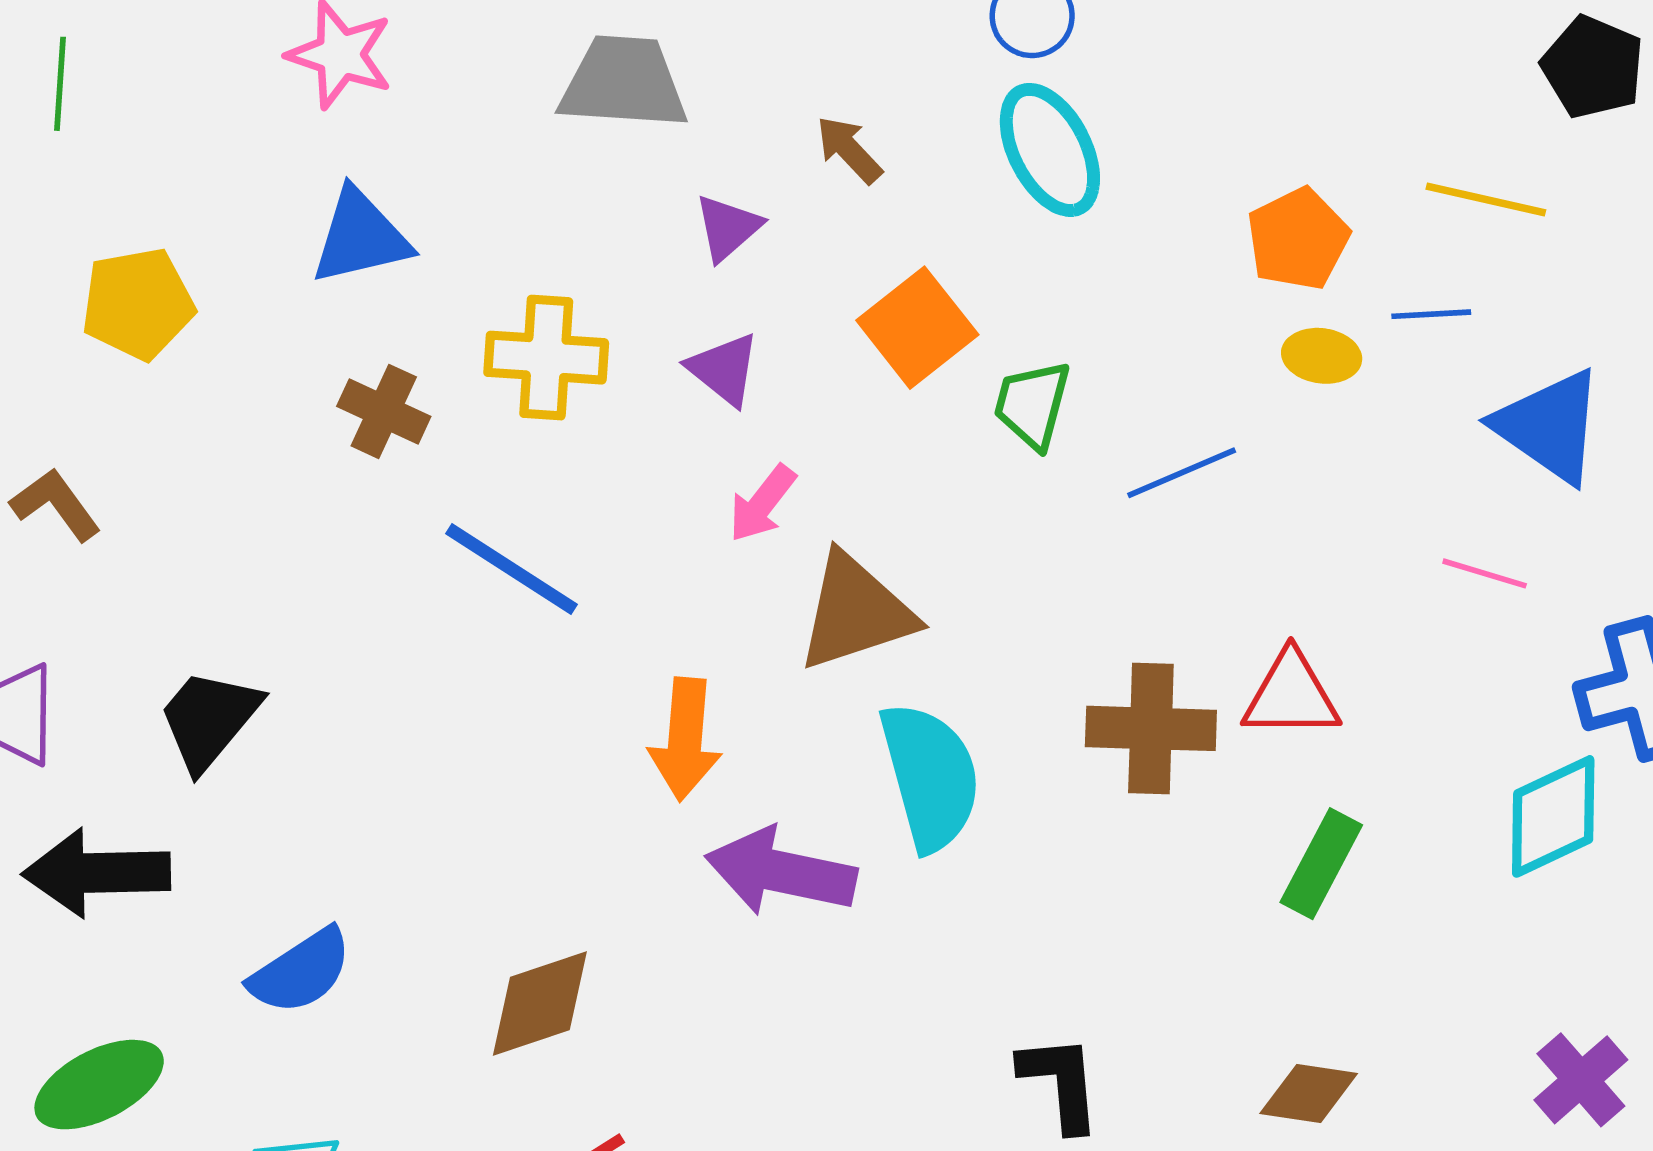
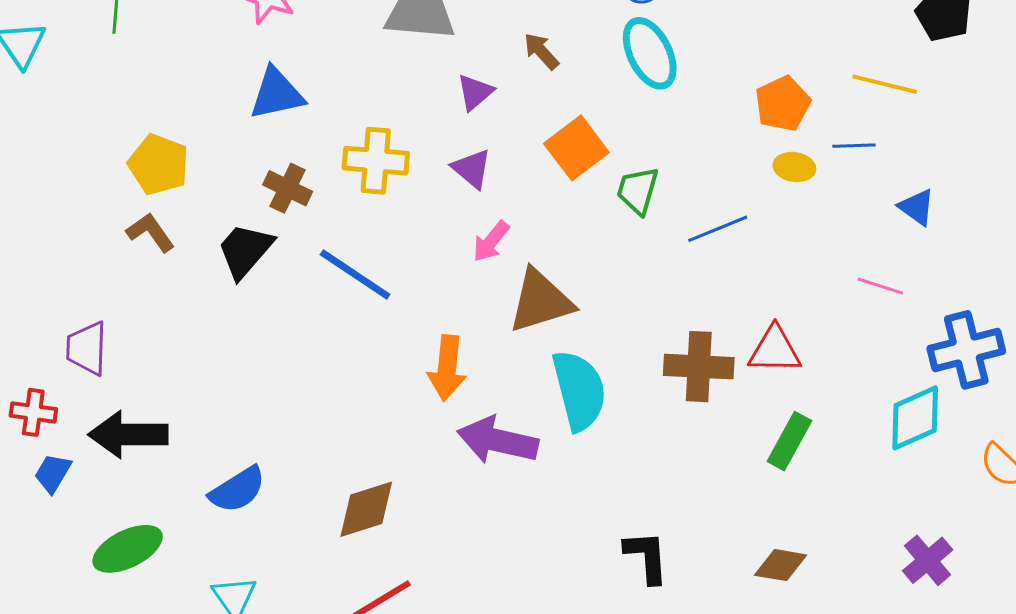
yellow pentagon: (138, 304) -> (159, 165), moved, turned 30
blue triangle: (1549, 426) -> (917, 207), size x0.6
brown L-shape: (56, 505) -> (150, 232), moved
black trapezoid: (209, 719) -> (245, 250), moved

